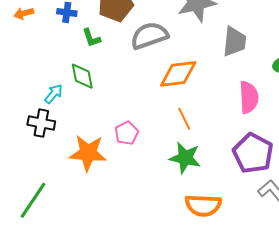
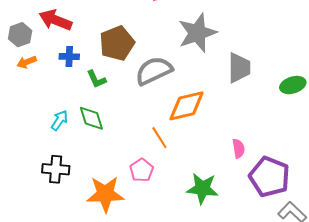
cyan arrow: (54, 94) -> (59, 120), moved
pink semicircle: (249, 97) -> (239, 149), moved, size x0.6
orange line: (184, 119) -> (159, 138), moved

